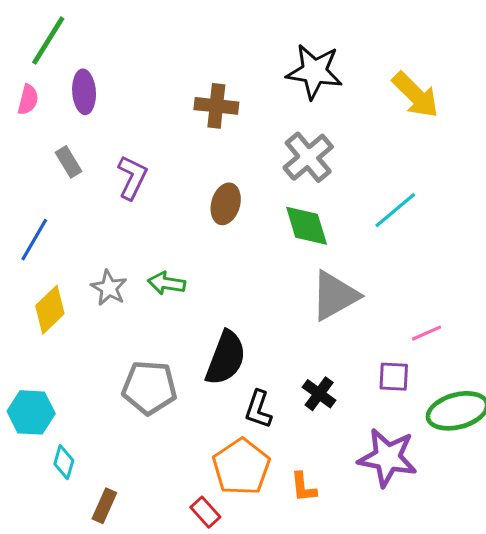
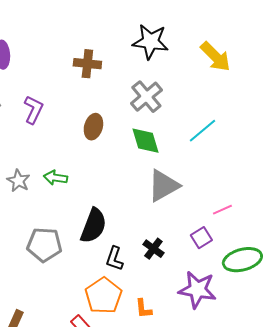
purple square: (394, 377) -> (201, 238), turned -35

